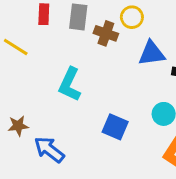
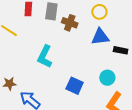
yellow circle: (132, 17) -> (99, 12), moved

